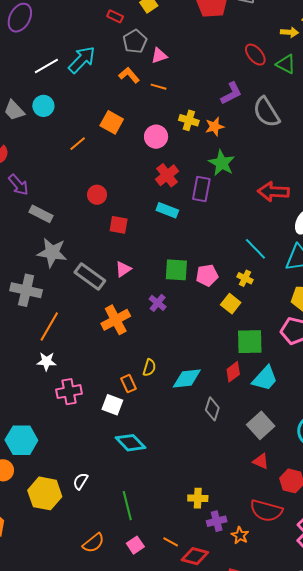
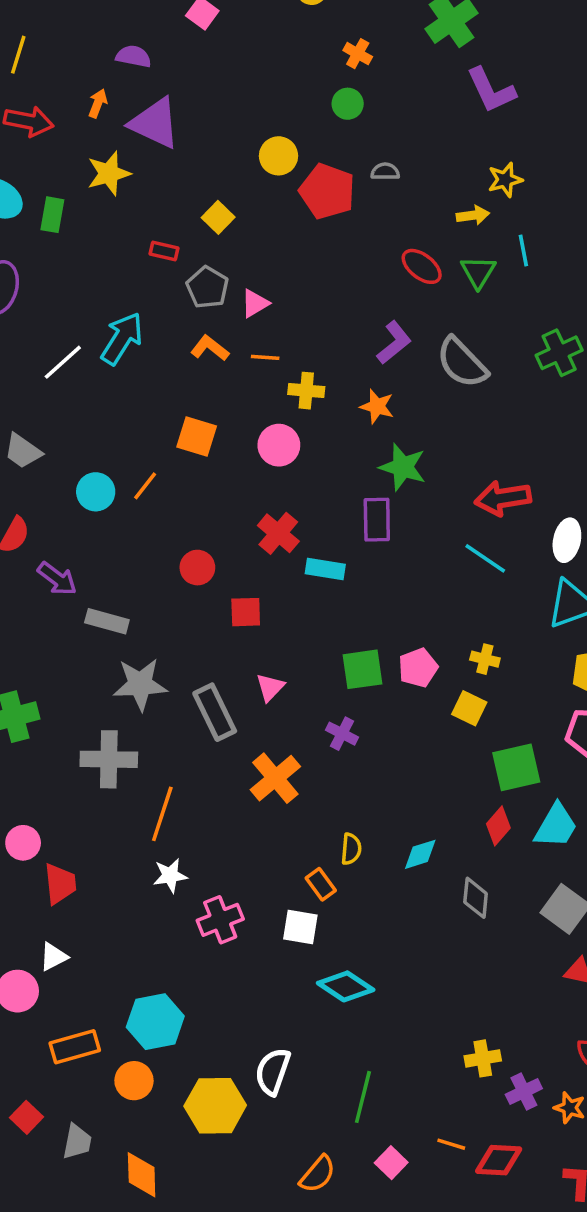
green triangle: (286, 64) -> (478, 272), turned 45
cyan circle: (43, 106) -> (96, 492), moved
yellow cross: (189, 120) -> (306, 391), moved
orange star: (215, 127) -> (377, 406), turned -30
red cross: (167, 175) -> (278, 533), moved
cyan line: (255, 249) -> (485, 558), moved
gray rectangle: (90, 276) -> (215, 712), turned 40
cyan diamond: (187, 378) -> (420, 854), size x0.7
white semicircle: (80, 481) -> (273, 1072), size x1.5
green line: (127, 506) -> (363, 1097), turned 40

